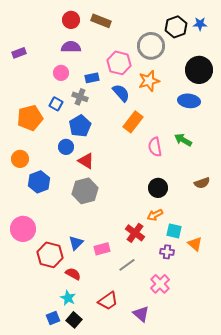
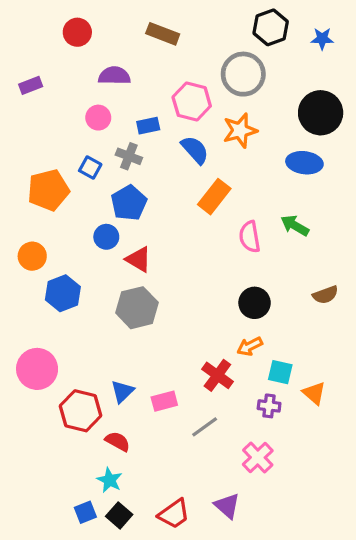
red circle: (71, 20) -> (77, 32), moved
black hexagon: (176, 27) -> (271, 27), moved
red trapezoid: (108, 301) -> (174, 514), moved

